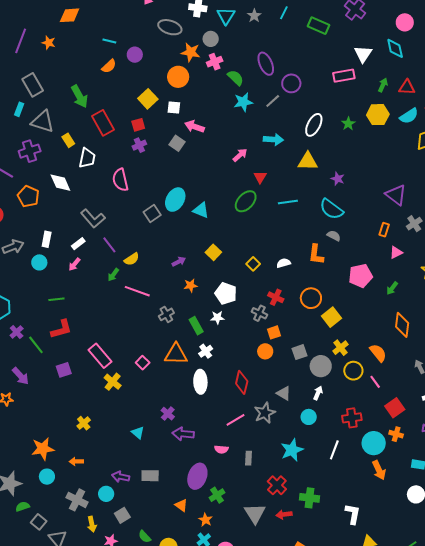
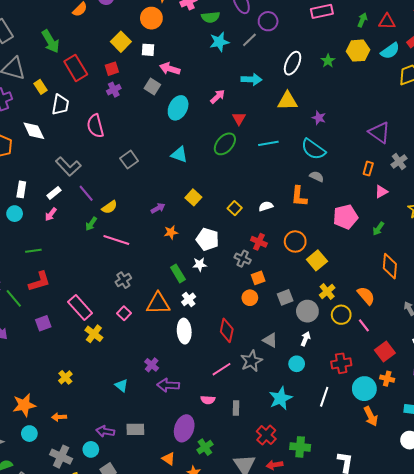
green semicircle: (236, 78) -> (210, 17), turned 132
cyan ellipse: (175, 200) -> (178, 108), moved
gray cross: (166, 314) -> (123, 280), moved

